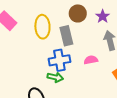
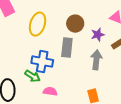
gray rectangle: (66, 36) -> (67, 48), moved
pink semicircle: (91, 60) -> (50, 91), moved

